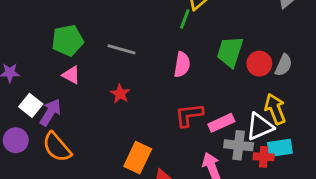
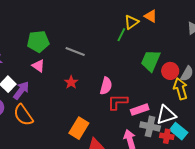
pink semicircle: (182, 65) -> (106, 86), moved
yellow arrow: (275, 109) -> (180, 89), moved
cyan rectangle: (280, 148) -> (179, 131), turned 42

